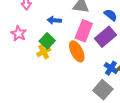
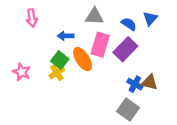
pink star: (19, 34) -> (22, 72), moved
orange ellipse: (77, 51) -> (83, 59), moved

